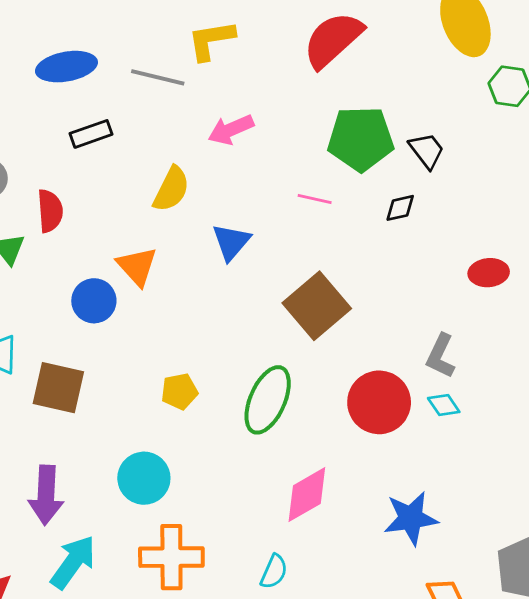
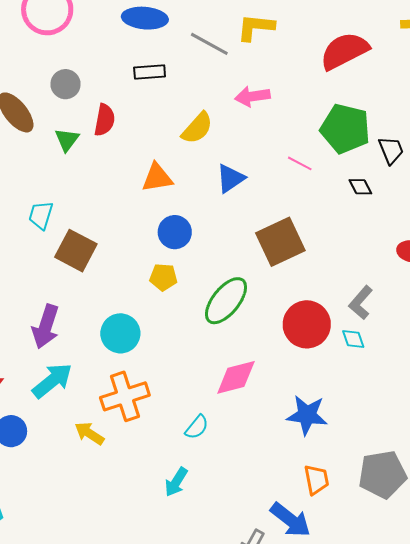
black diamond: (400, 208) -> (360, 187), turned 60
orange triangle: (137, 266) -> (157, 178), turned 48
blue circle: (94, 301) -> (175, 232), moved
orange cross: (171, 557) -> (125, 396), turned -33

